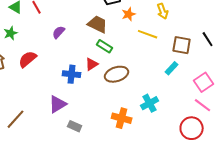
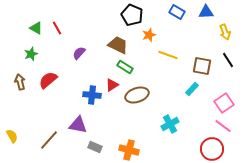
yellow arrow: (163, 11) -> (225, 32), moved
purple triangle: (58, 104) -> (78, 125), turned 42
orange cross: (122, 118) -> (129, 150), moved
brown line: (16, 119) -> (49, 140), moved

